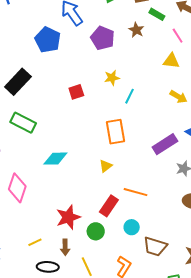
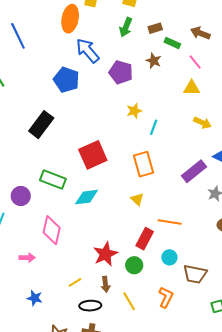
red square: (76, 92) -> (93, 155), moved, size x1.8
green rectangle: (23, 123) -> (53, 179), moved
yellow triangle: (106, 166) -> (137, 199), turned -32

